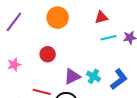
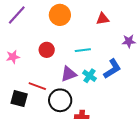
cyan line: (109, 38) -> (83, 50), moved
blue L-shape: (119, 79) -> (112, 69), moved

